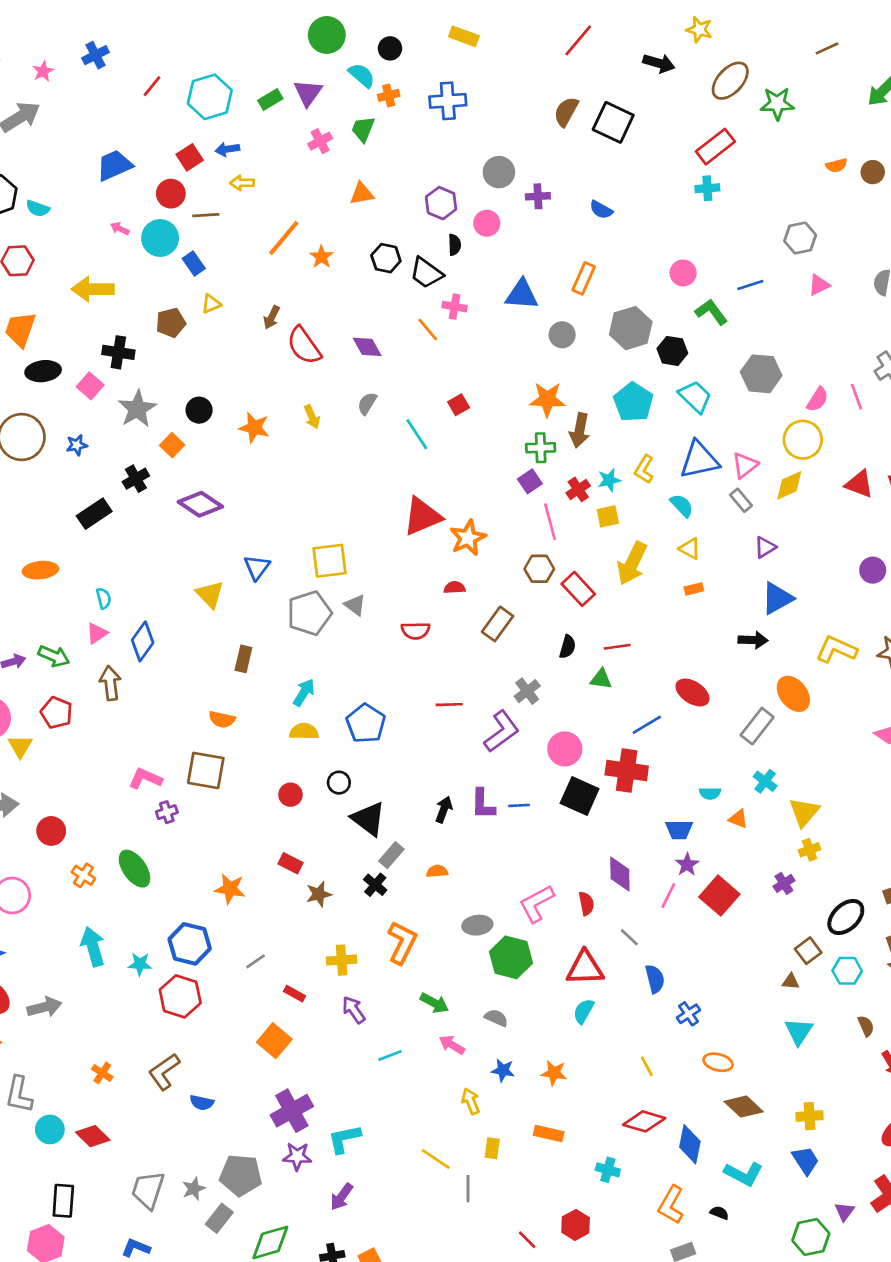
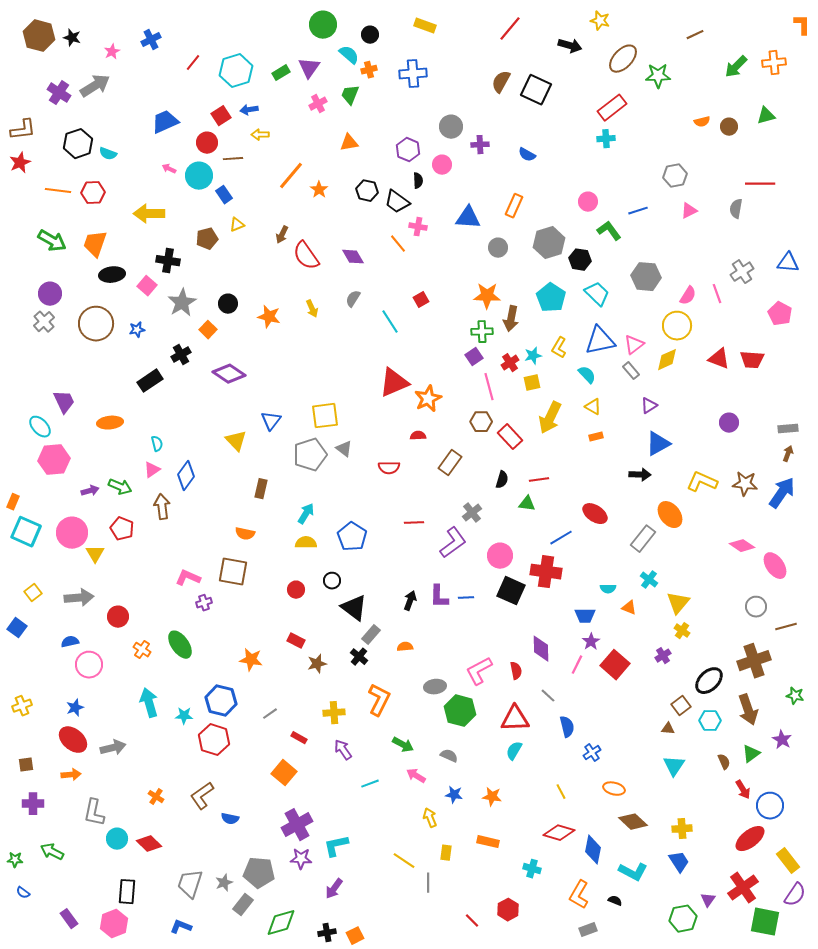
yellow cross: (810, 850) -> (682, 631), turned -35

